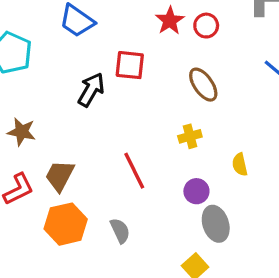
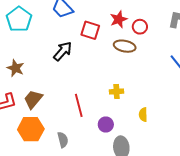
red square: (130, 65) -> (90, 30), moved
brown ellipse: (203, 85) -> (125, 46), moved, turned -55
purple circle: (196, 191) -> (106, 124), moved

